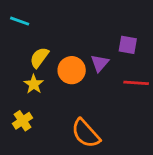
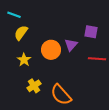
yellow semicircle: (39, 58) -> (21, 33), moved
yellow cross: (22, 121) -> (34, 86), moved

